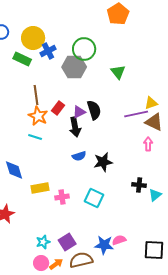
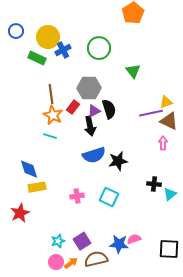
gray hexagon: (74, 67) -> (89, 88), moved
blue semicircle: (79, 156) -> (94, 155), size x1.6
yellow rectangle: (40, 188) -> (37, 187), moved

